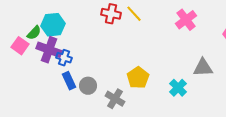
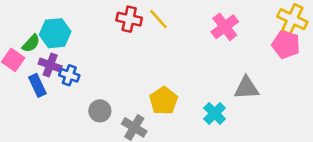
purple cross: (49, 50) -> (50, 65), size x0.7
blue rectangle: (69, 81) -> (37, 85), moved

